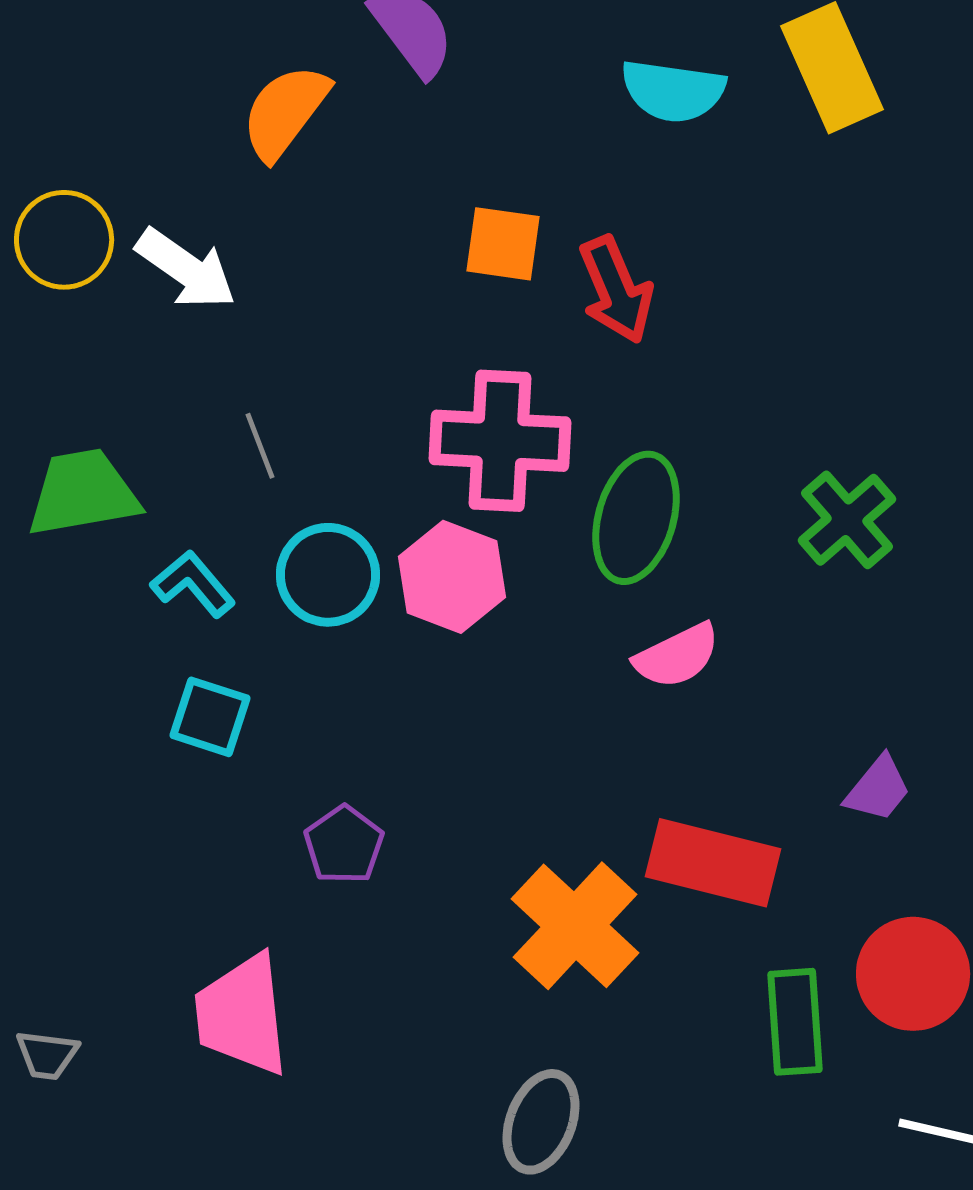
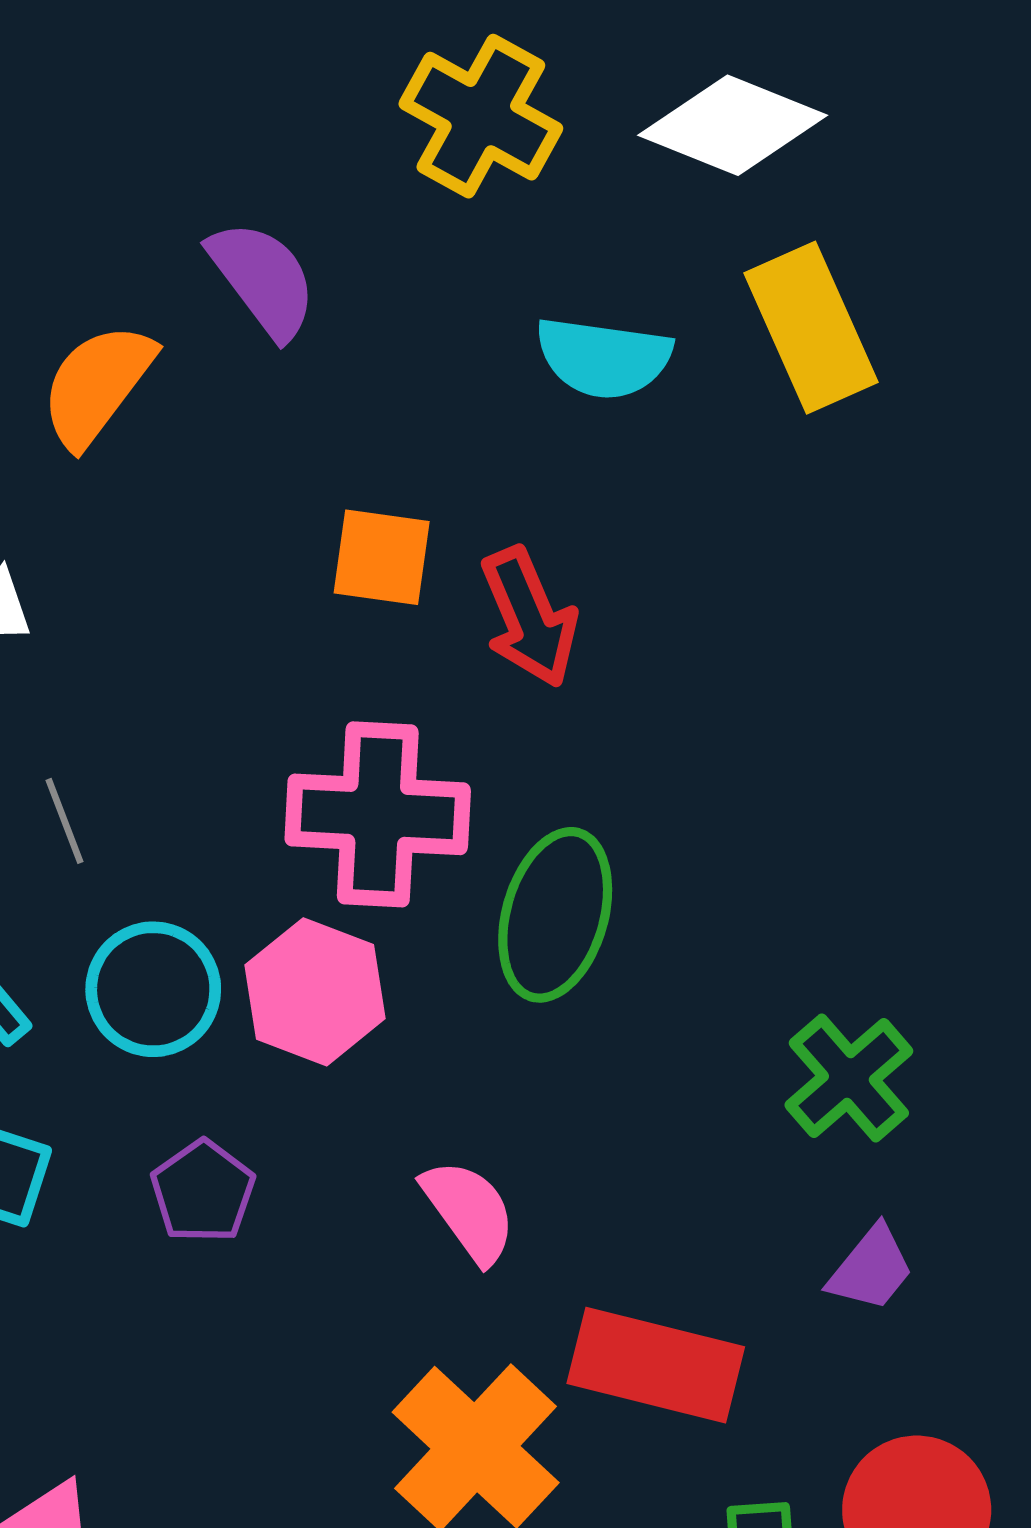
green cross: (847, 520) -> (849, 1078), moved
pink semicircle: (677, 656) -> (469, 1211), moved, turned -100
purple pentagon: (344, 845) -> (203, 1192), moved

